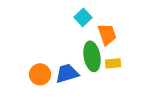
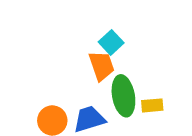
orange trapezoid: (107, 34) -> (102, 66), moved

